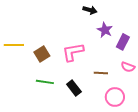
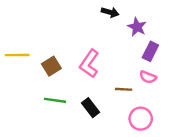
purple star: (105, 30) -> (137, 27), moved
pink L-shape: (73, 52) -> (89, 64), turned -45
pink semicircle: (128, 67) -> (148, 77), moved

